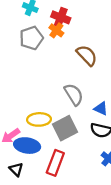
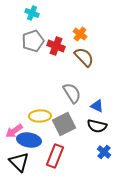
red cross: (61, 17) -> (56, 46), moved
orange cross: (56, 30) -> (80, 34), moved
black triangle: (16, 169) -> (19, 162), size x1.5

